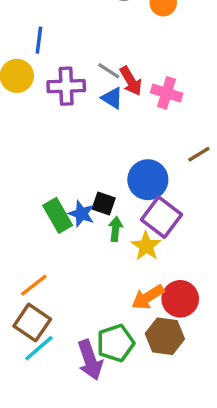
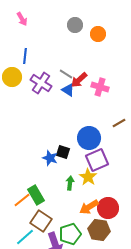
red arrow: (131, 81) -> (79, 80), turned 78
purple cross: (66, 86) -> (41, 83), turned 35
green rectangle: (58, 215) -> (36, 195), moved
purple square: (161, 217) -> (97, 160), turned 30
green arrow: (116, 229) -> (70, 183), moved
brown square: (32, 323) -> (41, 221), moved

